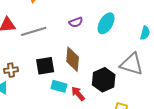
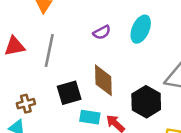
gray line: (34, 31) -> (49, 50), turned -55

